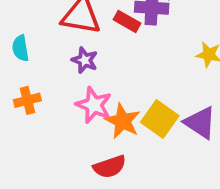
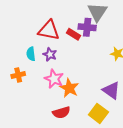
cyan semicircle: (20, 48) -> (31, 54), moved
yellow square: (160, 119) -> (98, 113), moved

